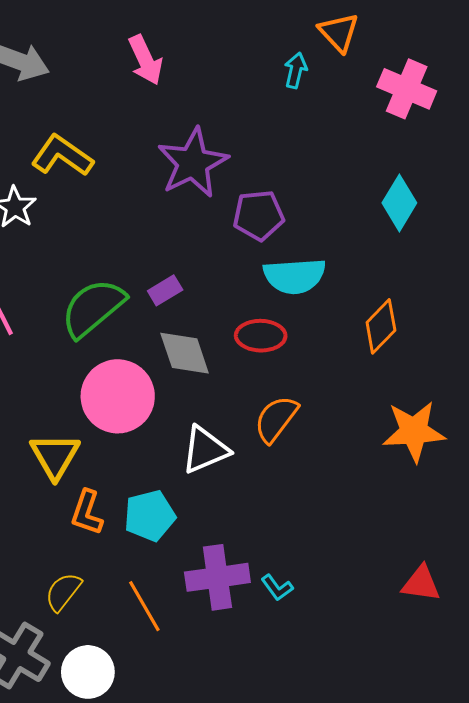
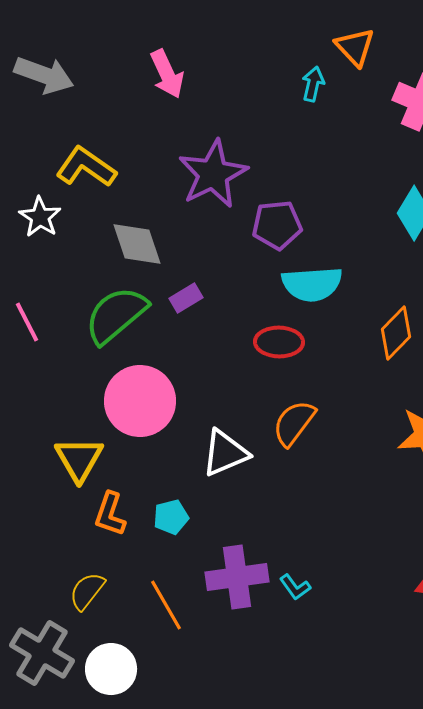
gray diamond: (185, 353) -> (137, 244), moved
cyan pentagon: (150, 516) -> (171, 517), size x0.7

